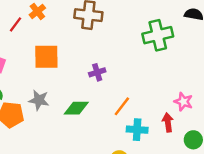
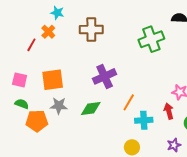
orange square: (46, 57) -> (53, 80), moved
purple cross: (97, 72) -> (105, 76), size x1.6

